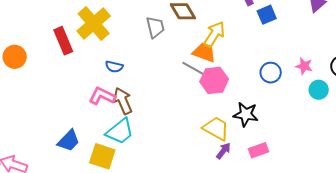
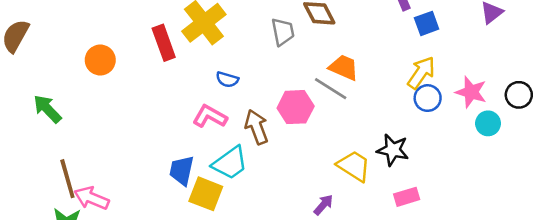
yellow arrow: (214, 34) -> (421, 73), moved
pink star: (304, 66) -> (471, 92), size x1.4
pink hexagon: (214, 80) -> (296, 107), moved
brown arrow: (123, 101) -> (257, 127), moved
blue trapezoid: (69, 141) -> (182, 171), moved, turned 145
purple arrow: (223, 151) -> (323, 205), moved

